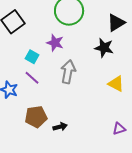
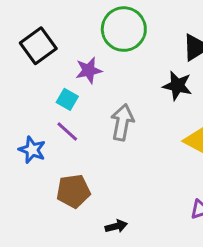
purple star: (55, 43) -> (89, 70), moved, turned -30
black arrow: (60, 127) -> (116, 226), moved

